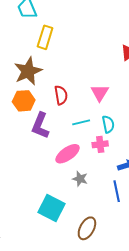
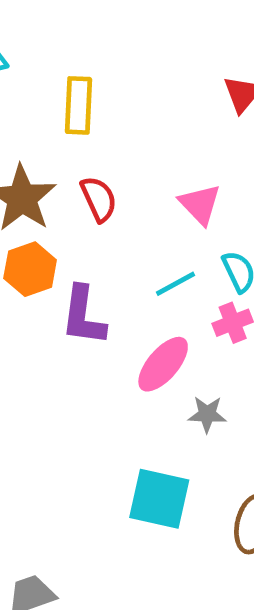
yellow rectangle: (45, 37) -> (79, 105), moved
red semicircle: (61, 95) -> (99, 199), moved

